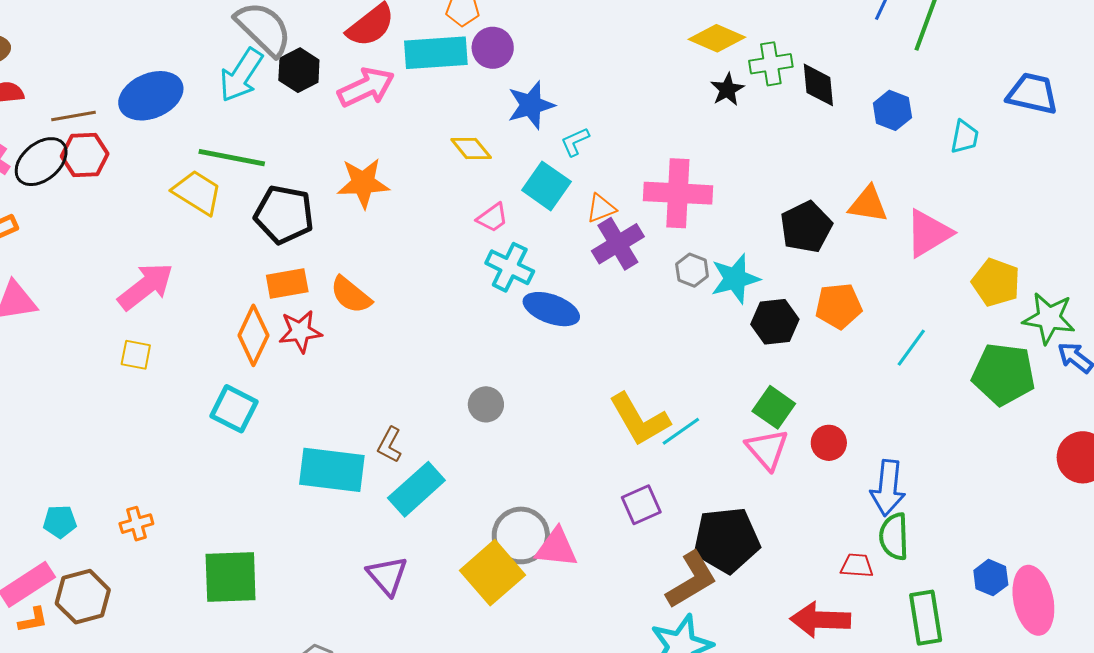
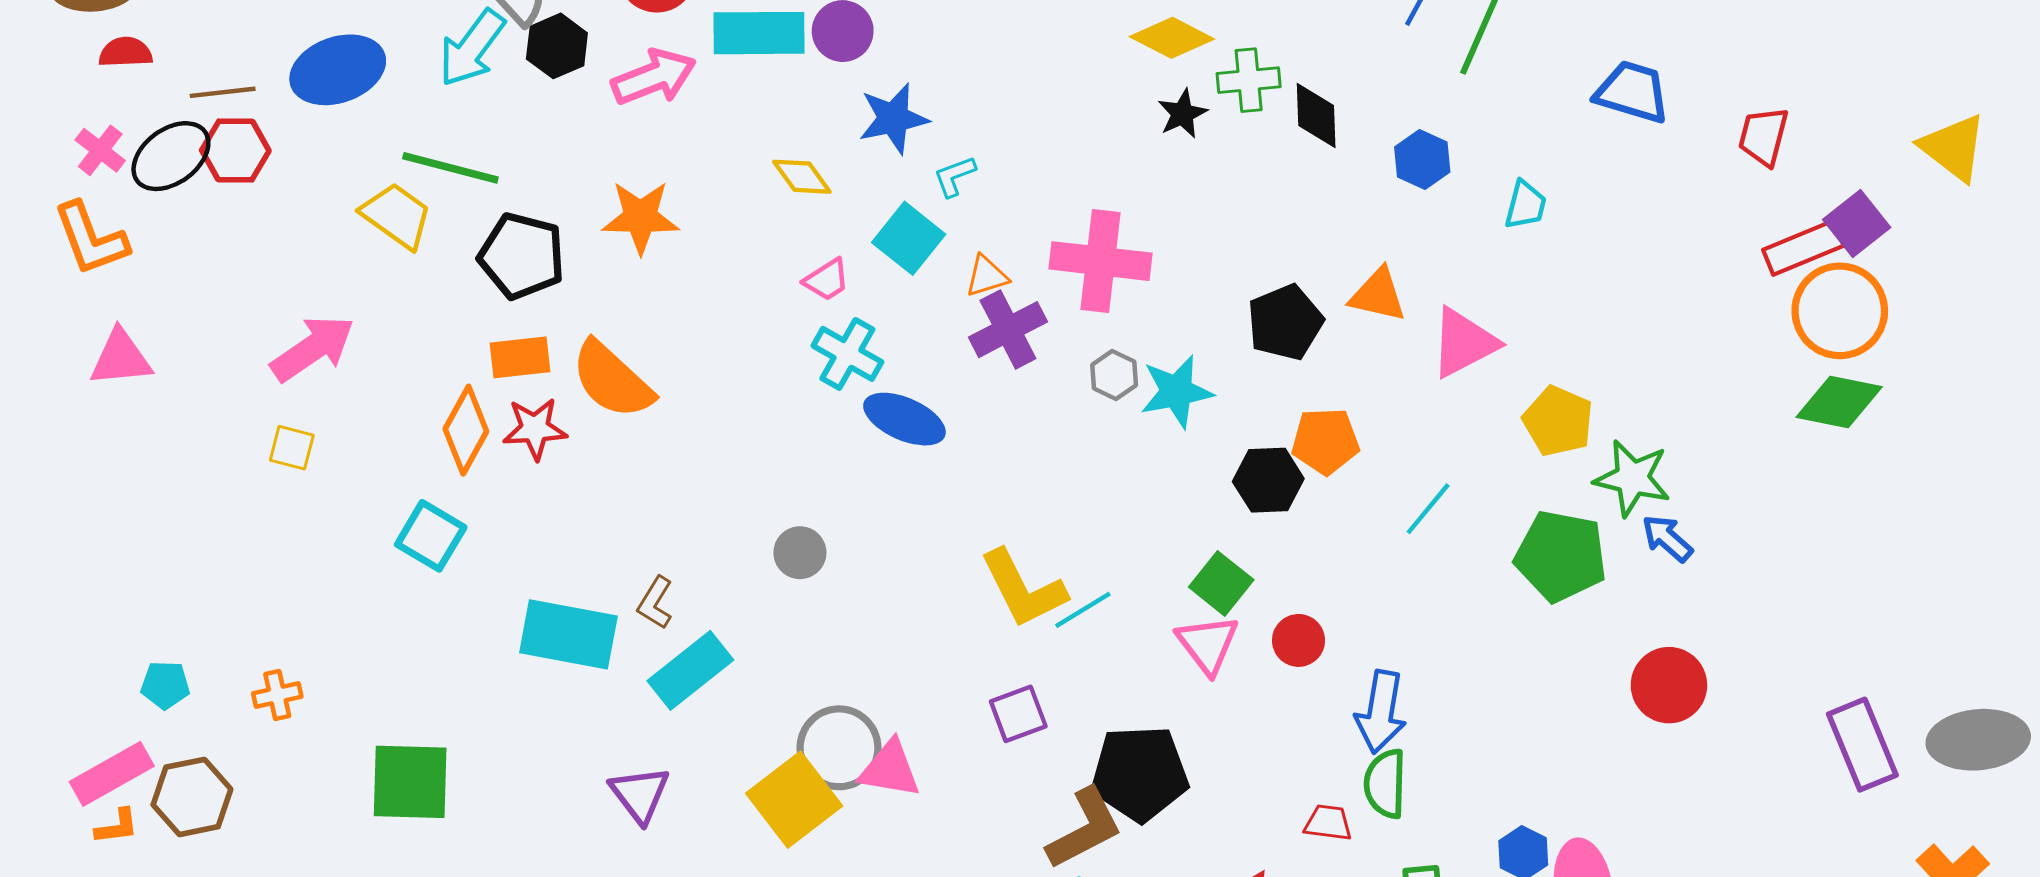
blue trapezoid: (1032, 94) -> (1632, 92), moved
orange semicircle: (351, 295) -> (612, 380), size x1.4
black hexagon: (775, 322) -> (1268, 480), moved

